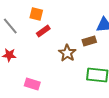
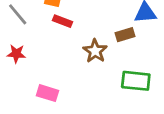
red rectangle: (43, 31) -> (62, 21), turned 56

